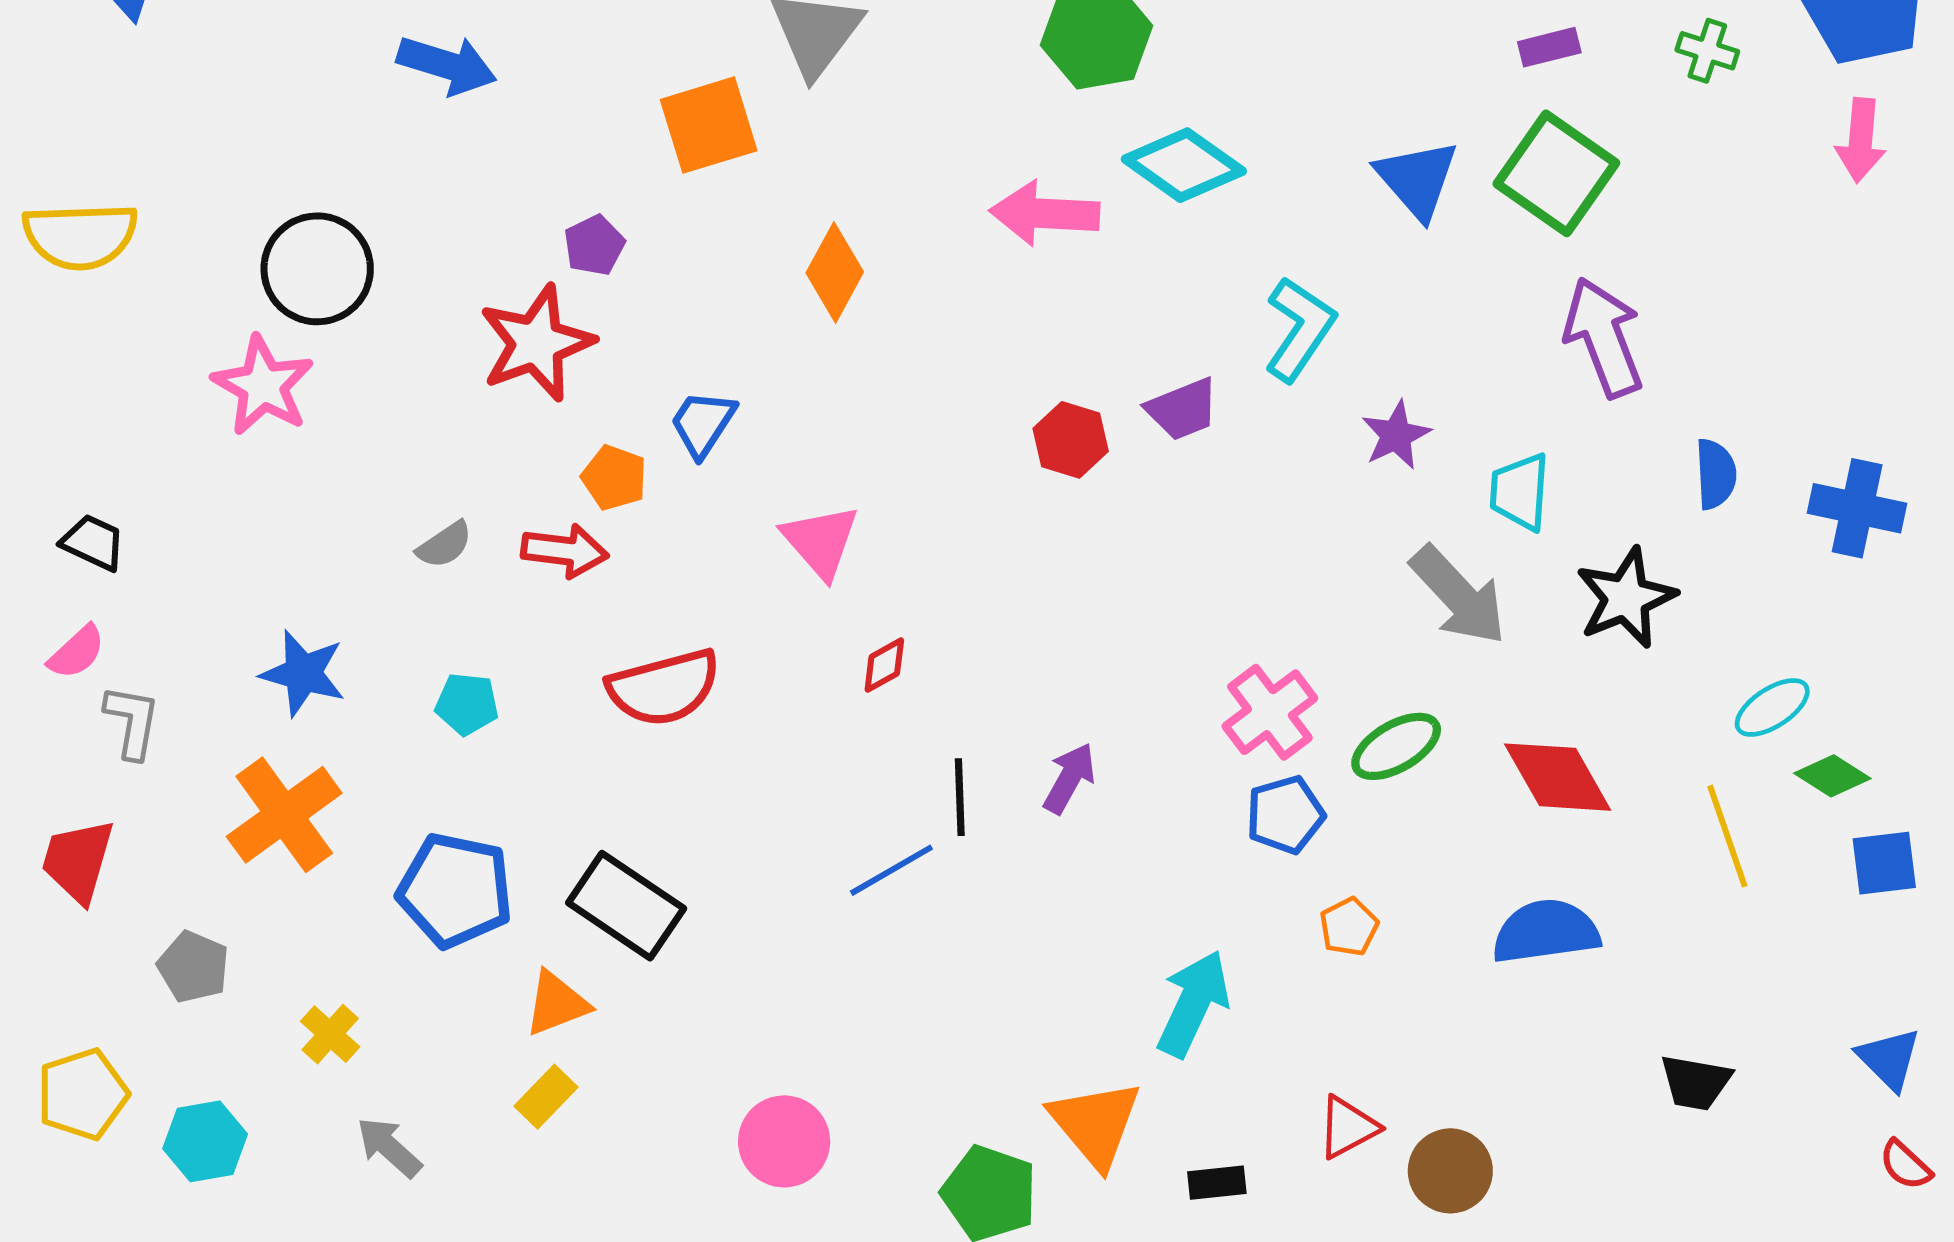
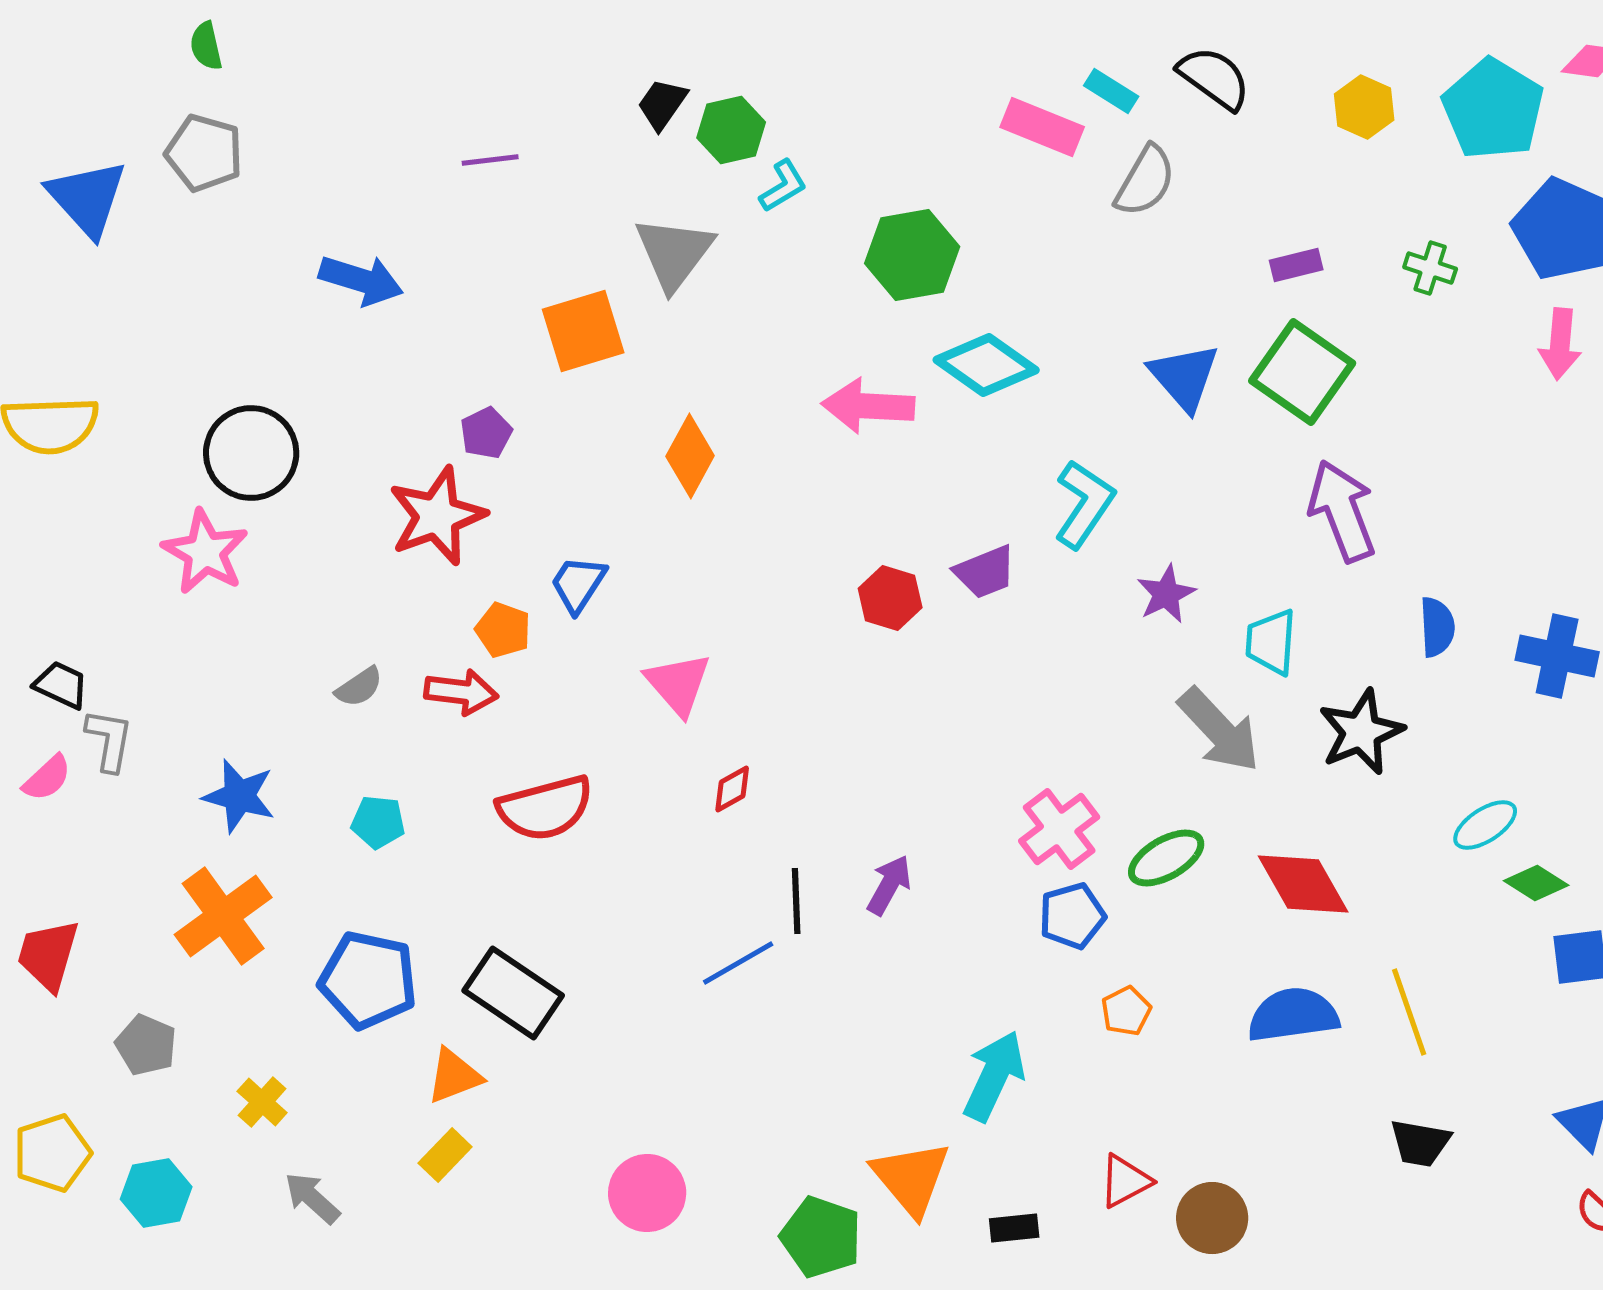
gray L-shape: (132, 722) -> (109, 740), moved
yellow line: (1727, 836) -> (1409, 1012), moved

